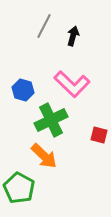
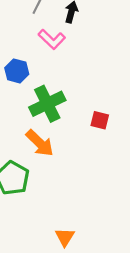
pink L-shape: (72, 84) -> (52, 39), moved, size x0.7

